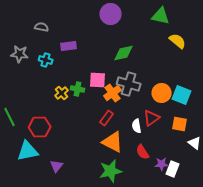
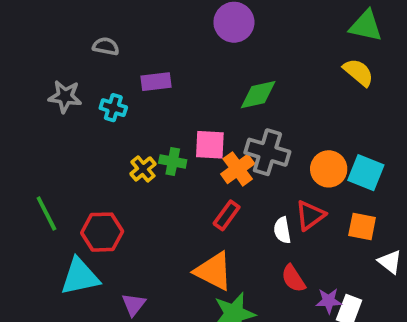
green triangle: (161, 16) -> (366, 26), moved
orange triangle: (113, 142) -> (214, 271), moved

